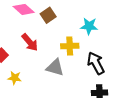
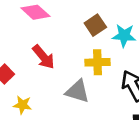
brown square: (48, 15) -> (95, 25), moved

